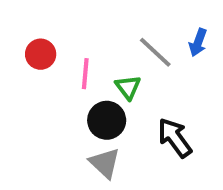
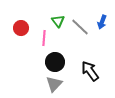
green triangle: (128, 87) -> (58, 21), moved
gray triangle: (105, 163) -> (54, 84), turned 30

